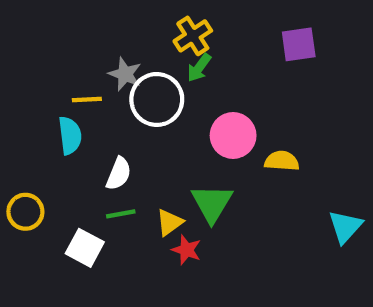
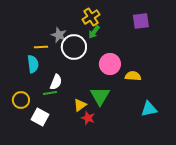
yellow circle: (25, 212) -> (21, 100), moved
green line: (121, 214) -> (50, 93), moved
cyan triangle: (345, 227) -> (149, 109), moved, turned 36

